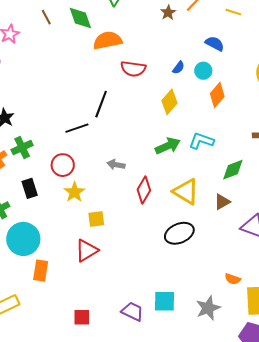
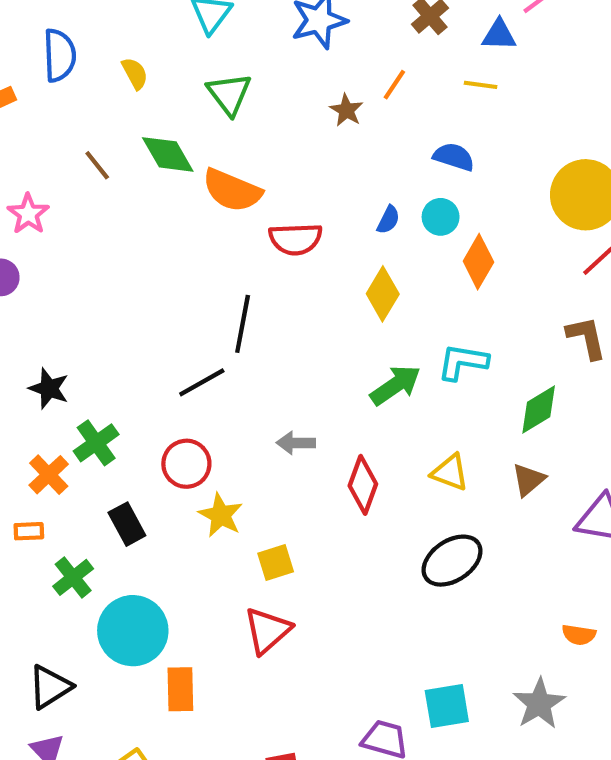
orange semicircle: (108, 40) -> (232, 190), turned -136
yellow triangle: (186, 192) -> (450, 472), size x0.7

